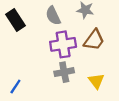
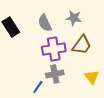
yellow triangle: (96, 81) -> (92, 77), moved
blue line: (15, 86) -> (38, 87), moved

